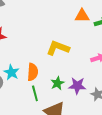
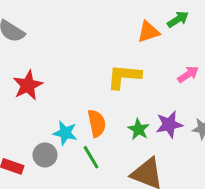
orange triangle: (82, 16) -> (148, 32), moved
green line: (35, 93) -> (91, 157), moved

